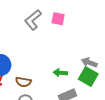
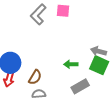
brown semicircle: (23, 82) -> (35, 77), turned -63

